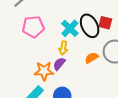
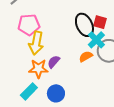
cyan cross: (70, 28) -> (96, 40), moved
yellow arrow: (63, 48) -> (36, 43), moved, size x1.6

